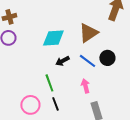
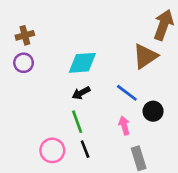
brown triangle: (88, 33) -> (145, 56), moved
black circle: (107, 58) -> (153, 111), moved
black arrow: (62, 61) -> (81, 93), moved

